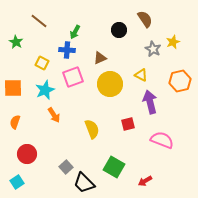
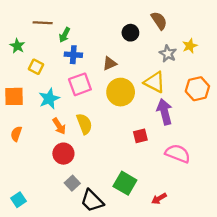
brown line: (39, 21) -> (43, 23), turned -36
green arrow: (75, 32) -> (65, 35), moved
yellow square: (42, 63) -> (36, 67), moved
yellow triangle: (141, 75) -> (155, 82), size x1.5
yellow semicircle: (92, 129) -> (84, 124), moved
red circle: (27, 154) -> (63, 154), moved

